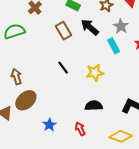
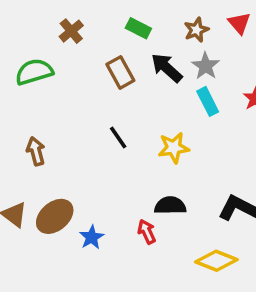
gray star: (121, 26) -> (206, 66), moved
brown ellipse: (26, 100) -> (55, 216), moved
red arrow: (80, 129) -> (147, 232), moved

